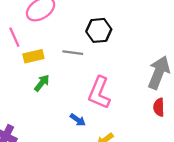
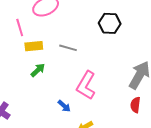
black hexagon: (99, 30) -> (110, 23), moved

